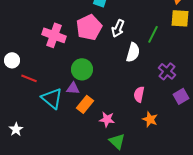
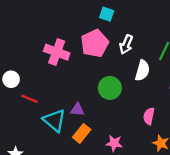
green circle: (82, 69) -> (110, 88), moved
orange rectangle: (85, 104) -> (82, 133), moved

